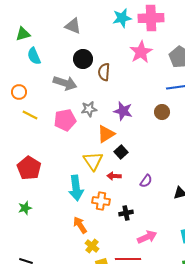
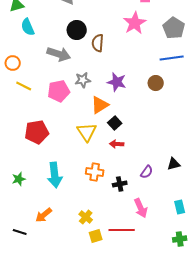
red pentagon: (29, 168) -> (37, 132), moved, turned 30
red arrow: (114, 176) -> (117, 144), moved
purple semicircle: (146, 181) -> (147, 172), moved
cyan arrow: (76, 188) -> (55, 175), moved
orange arrow: (80, 225) -> (44, 215), moved, turned -96
pink arrow: (147, 237) -> (141, 208), turned 90

